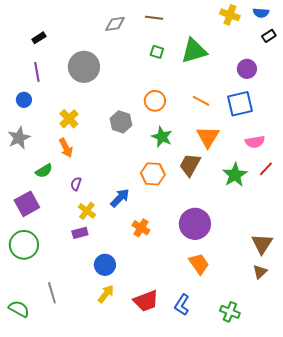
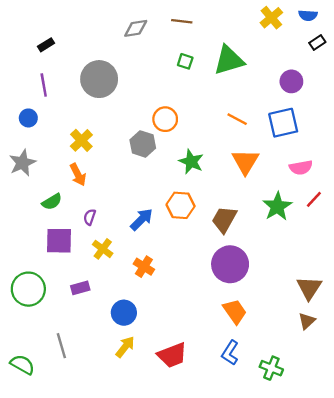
yellow cross: (230, 15) -> (271, 18), turned 30
orange circle: (155, 101) -> (165, 119), moved
brown trapezoid: (190, 165) -> (224, 219), moved
blue arrow: (120, 198) -> (142, 219), moved
purple square: (27, 204) -> (59, 241), moved, turned 30
orange cross: (141, 228) -> (144, 267), moved
purple rectangle: (80, 233) -> (80, 288), moved
blue L-shape: (182, 305) -> (230, 353), moved

